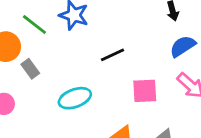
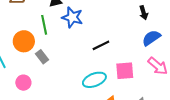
green line: (34, 24) -> (44, 25), turned 42
cyan ellipse: (75, 98) -> (94, 80), moved

